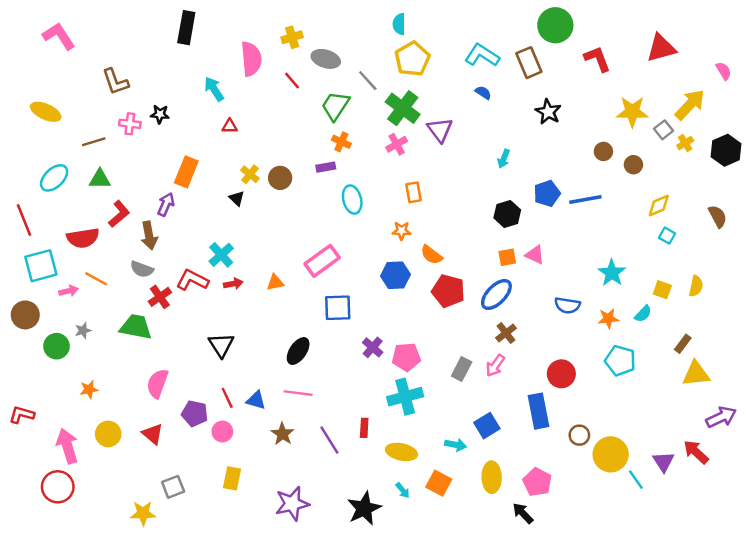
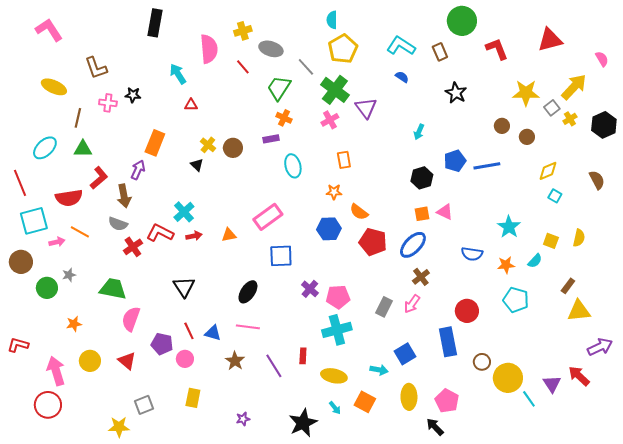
brown rectangle: (529, 63) -> (440, 52), size x0.7
yellow ellipse: (46, 112) -> (54, 87), moved
brown line: (94, 142) -> (78, 118), turned -60
green trapezoid: (136, 327) -> (113, 289), moved
purple star: (292, 504) -> (243, 419), size x0.5

